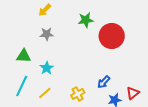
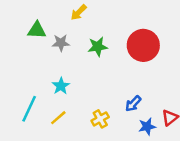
yellow arrow: (45, 10) -> (79, 12), moved
green star: (86, 20) -> (98, 47), moved
green triangle: (24, 56) -> (37, 30), moved

